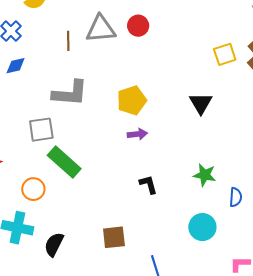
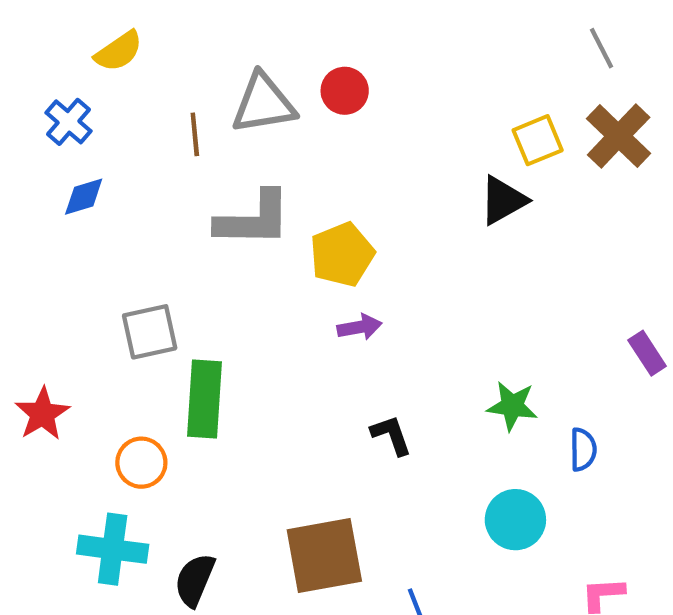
gray L-shape: (70, 93) -> (253, 219), moved
black triangle: (201, 103) -> (503, 200), moved, turned 35
green rectangle: (64, 162) -> (204, 399), turned 56
brown square: (114, 237) -> (324, 555), size x1.5

